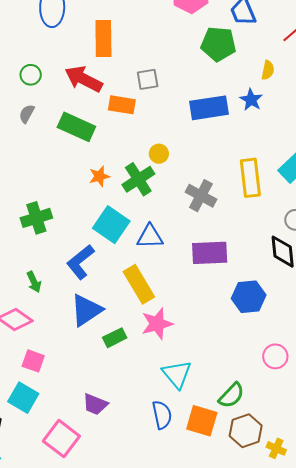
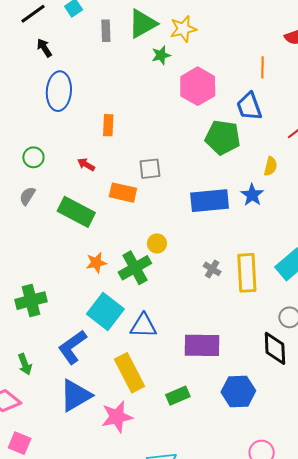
orange rectangle: (103, 38) -> (108, 125), size x0.6
red arrow: (84, 79) -> (86, 165), size x0.5
gray cross: (201, 196) -> (212, 269), moved, size x0.6
pink star: (157, 324) -> (117, 417), moved
green rectangle: (115, 338) -> (178, 396), moved

